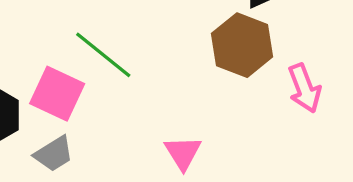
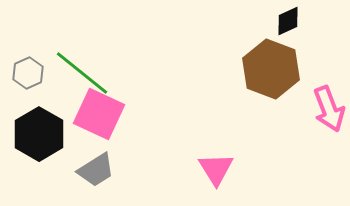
green line: (103, 55) -> (82, 73), moved

